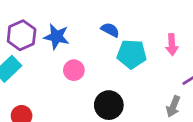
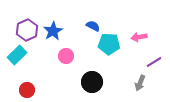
blue star: (56, 37) -> (53, 31), turned 30
pink arrow: (172, 45) -> (139, 37), turned 84

